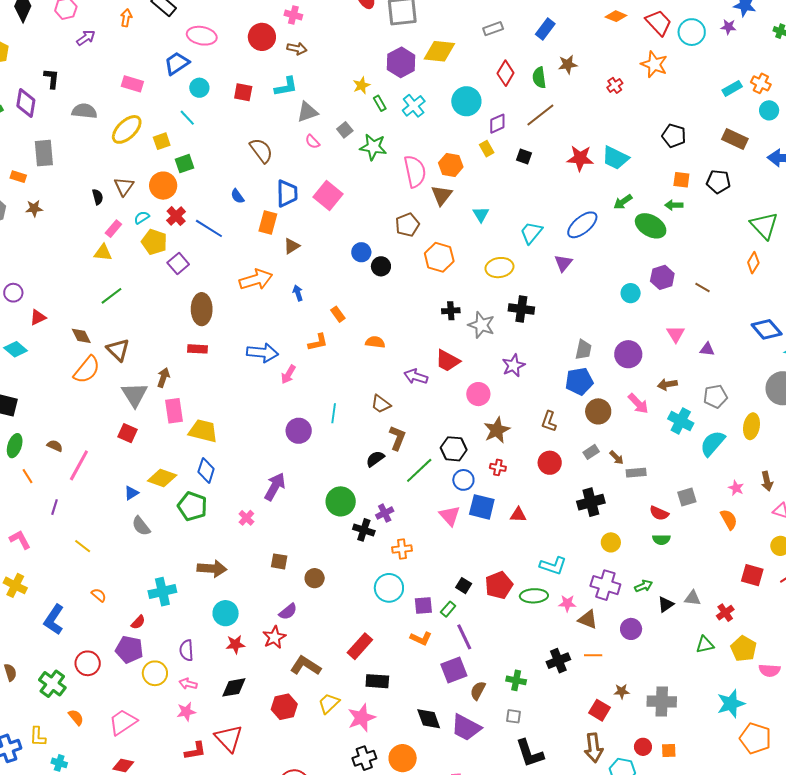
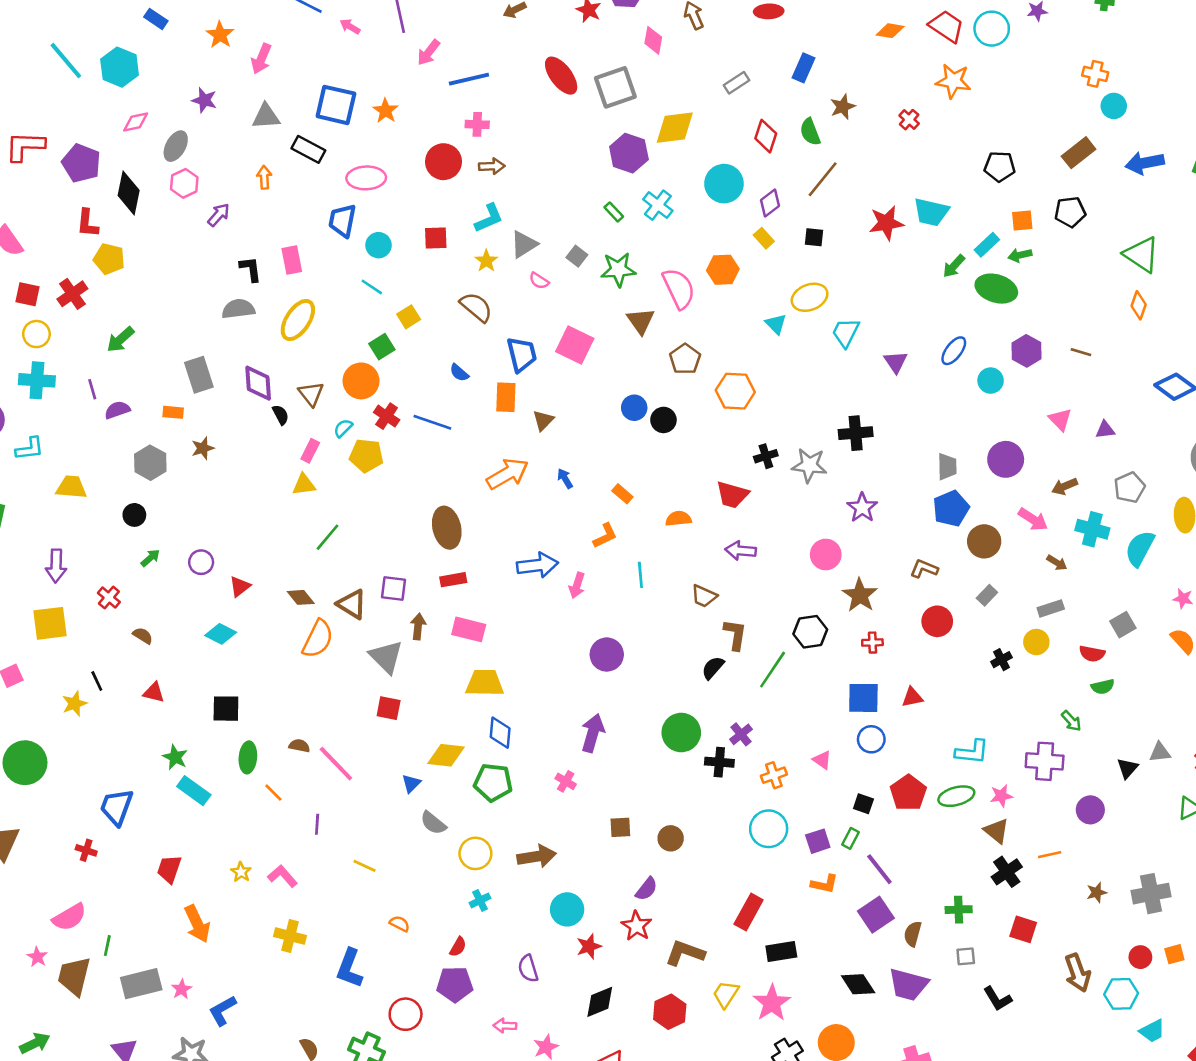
blue trapezoid: (177, 63) -> (342, 221), turned -32
black L-shape: (52, 78) -> (251, 269), moved
pink rectangle: (132, 84) -> (292, 260), turned 75
yellow star: (361, 85) -> (486, 261), moved
cyan rectangle: (732, 88) -> (987, 245), moved
purple diamond: (26, 103) -> (258, 383), moved
brown rectangle: (735, 139) -> (1079, 153), turned -50
yellow square: (162, 141) -> (409, 317), moved
brown triangle: (442, 195) -> (641, 321), moved
blue ellipse: (582, 225) -> (954, 351), moved, size x0.7
purple square: (178, 263) -> (393, 588), moved, turned -30
yellow ellipse: (499, 268) -> (810, 297), moved
red trapezoid: (448, 361) -> (732, 495), moved
pink rectangle: (174, 411) -> (469, 629), moved, turned -55
cyan line: (334, 413) -> (640, 575), moved
brown L-shape: (549, 421) -> (924, 569), turned 105
brown arrow: (617, 458) -> (1057, 563), moved
pink line: (79, 465) -> (336, 764), turned -60
blue circle: (463, 480) -> (871, 739), moved
black cross: (591, 502) -> (1002, 660), size x0.6
pink triangle: (450, 516) -> (822, 760), moved, size x0.7
yellow circle: (611, 542) -> (1036, 642), moved
green arrow: (644, 586) -> (1071, 721), moved, turned 84
cyan cross: (162, 592) -> (480, 900), size x0.6
brown triangle: (588, 619) -> (996, 831), moved, turned 30
yellow circle: (155, 673) -> (475, 853), moved
pink arrow: (188, 684) -> (505, 1026), moved
red square: (600, 710) -> (1023, 929), moved
black L-shape: (530, 753) -> (997, 999), size x0.7

